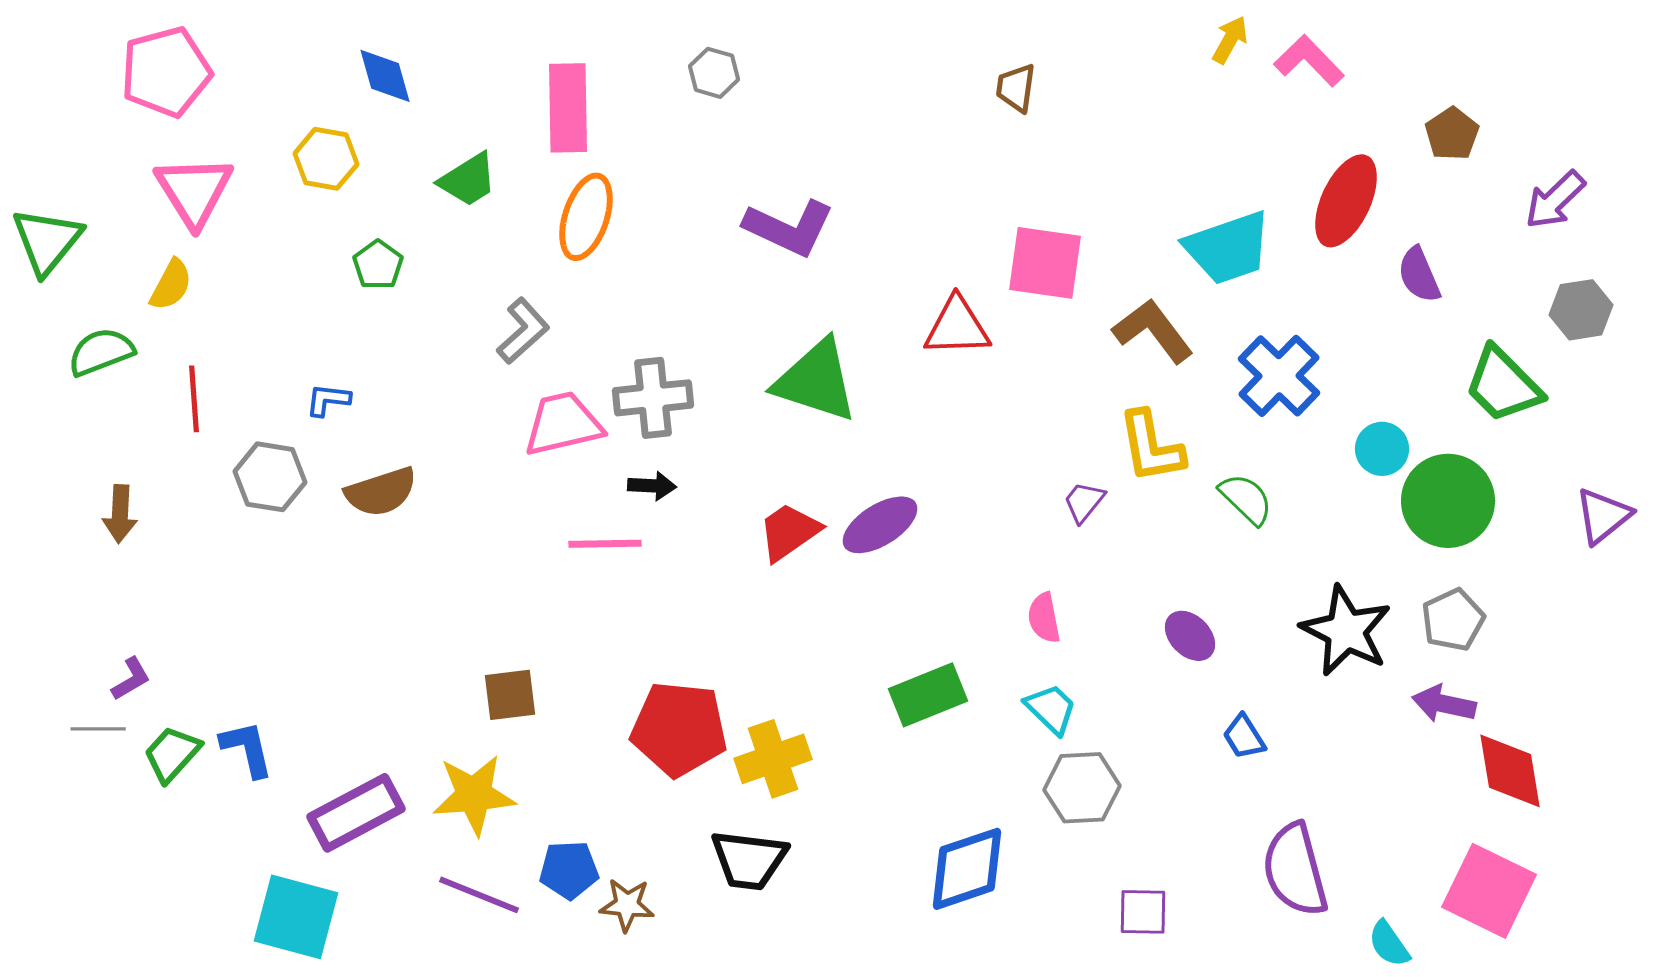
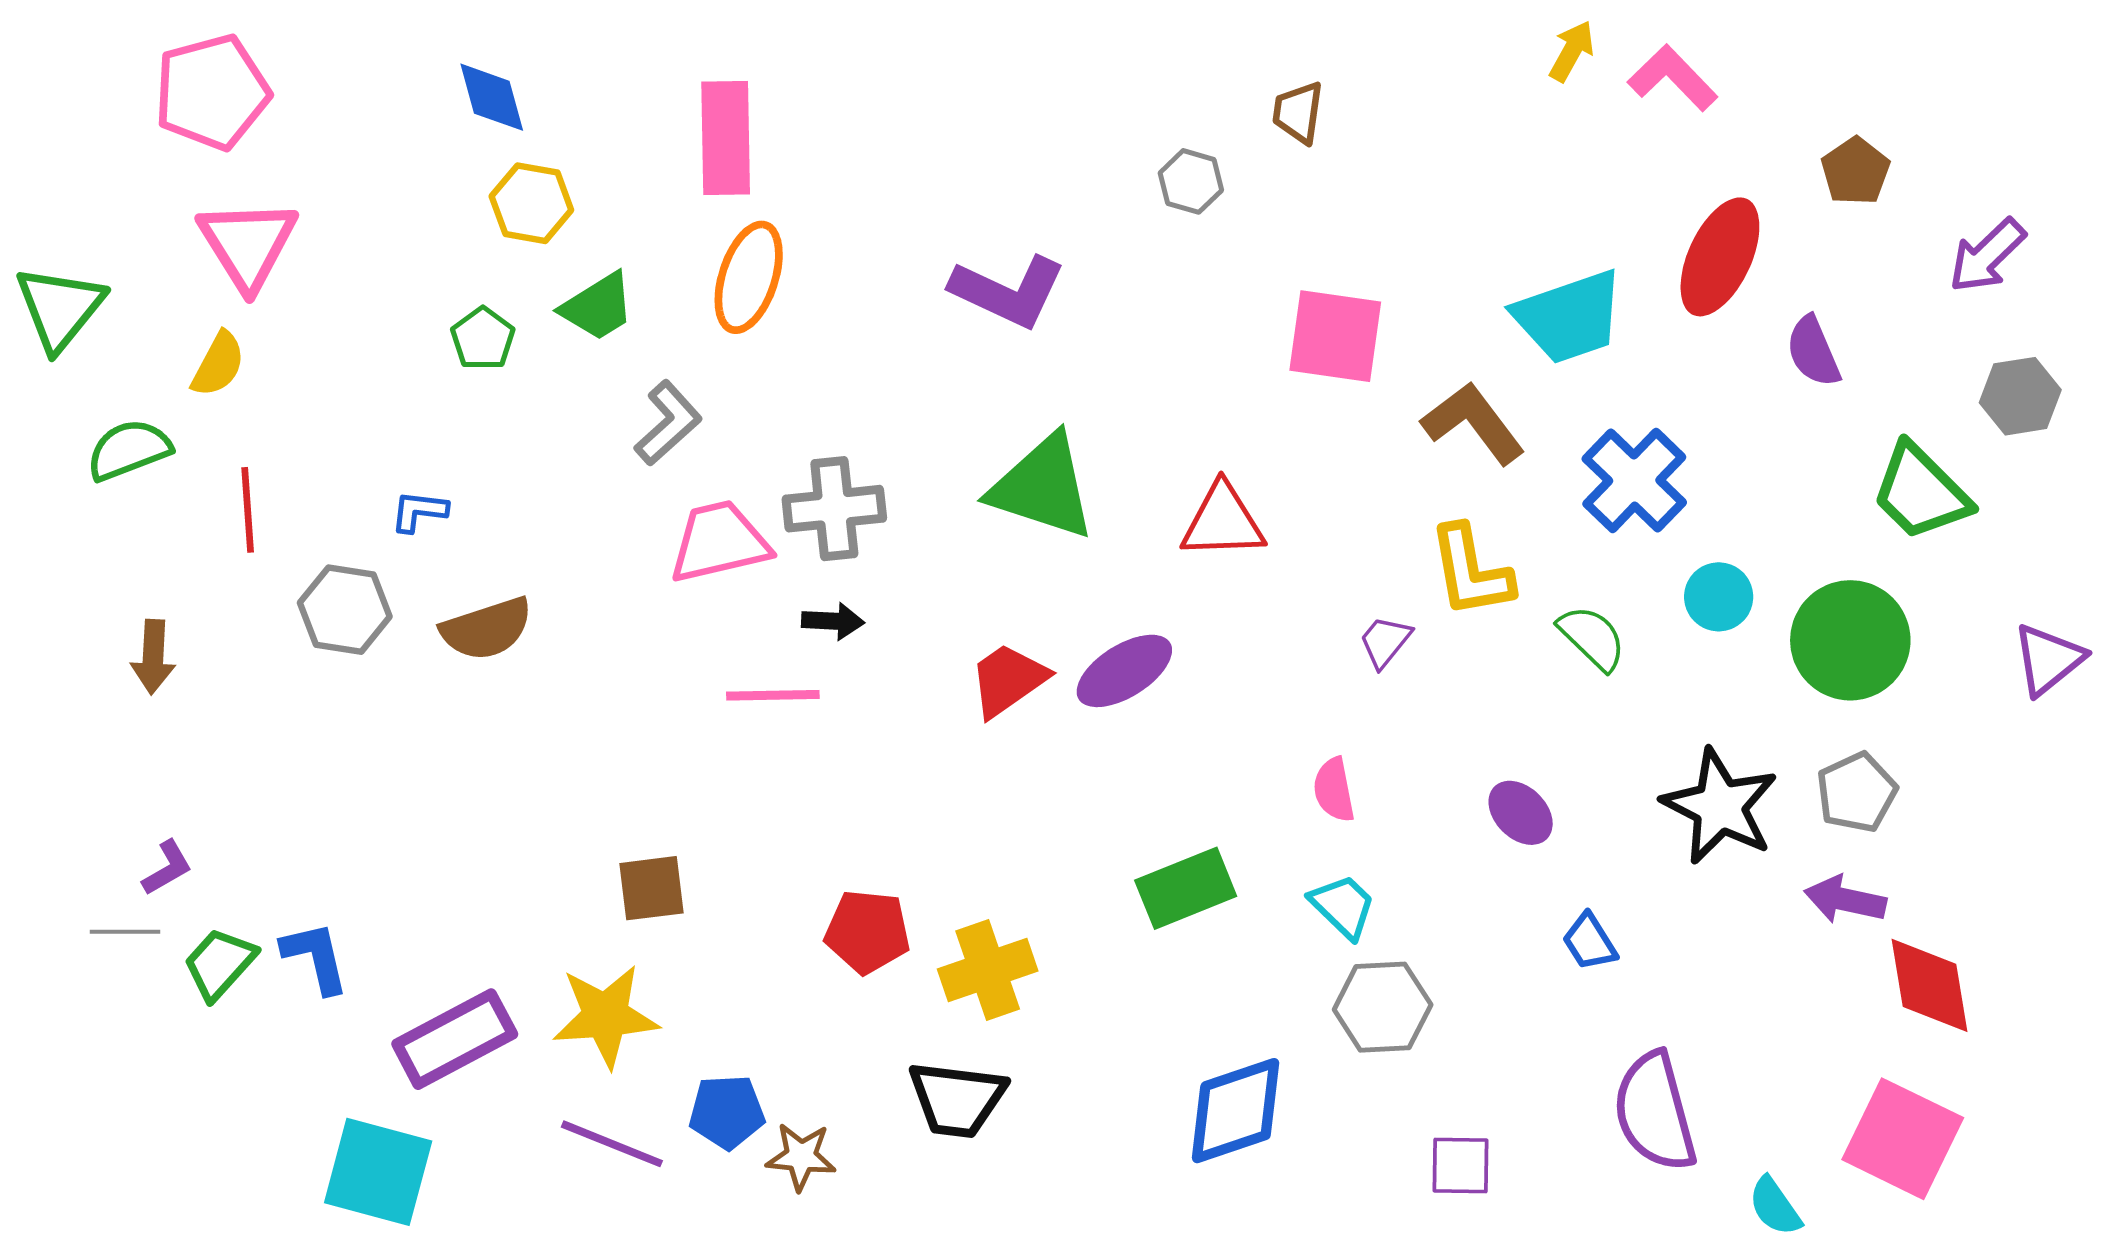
gray hexagon: (714, 73) -> (1191, 181), moved
yellow hexagon: (326, 159) -> (531, 203), moved
green trapezoid: (468, 180) -> (598, 307), moved
red triangle: (957, 327) -> (1223, 521), moved
cyan circle: (1382, 449) -> (1719, 597), moved
red pentagon: (679, 729) -> (867, 932), size x0.7

